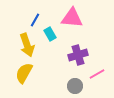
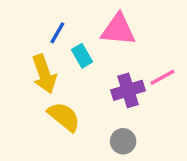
yellow semicircle: (24, 73) -> (64, 117), moved, turned 100
pink line: (97, 74) -> (162, 77), moved

